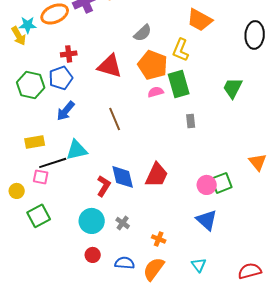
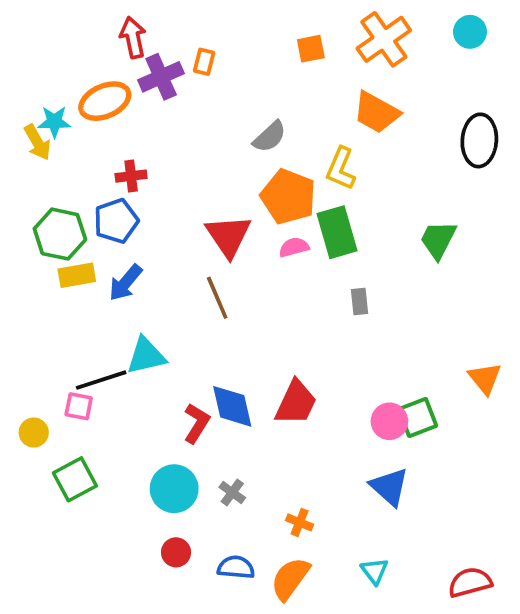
red triangle: (110, 66) -> (228, 236), moved, turned 40
yellow rectangle: (35, 142) -> (77, 275), moved

